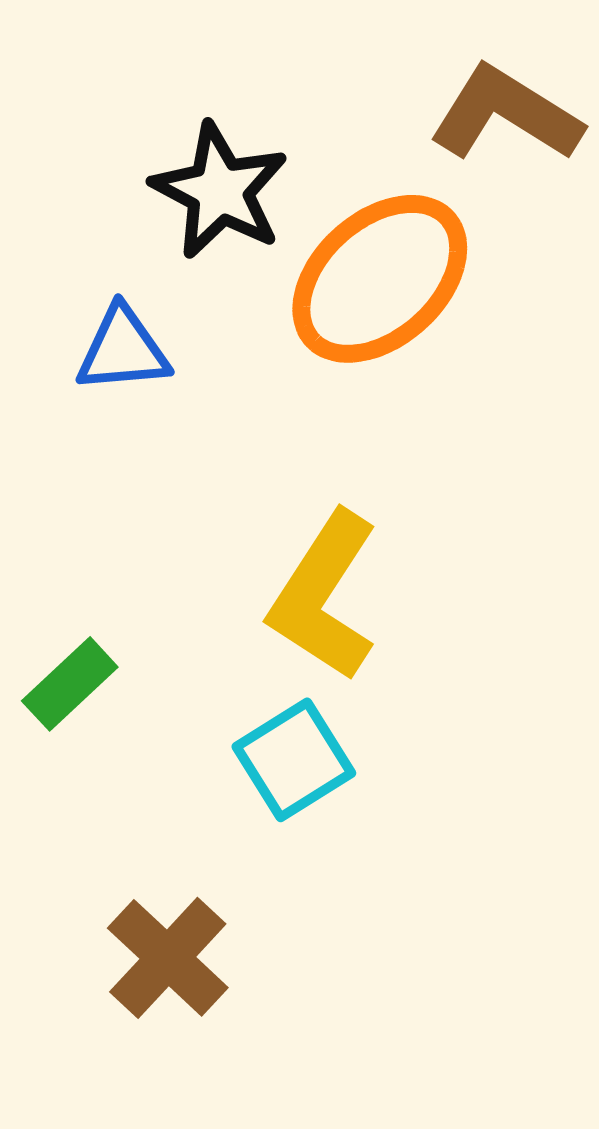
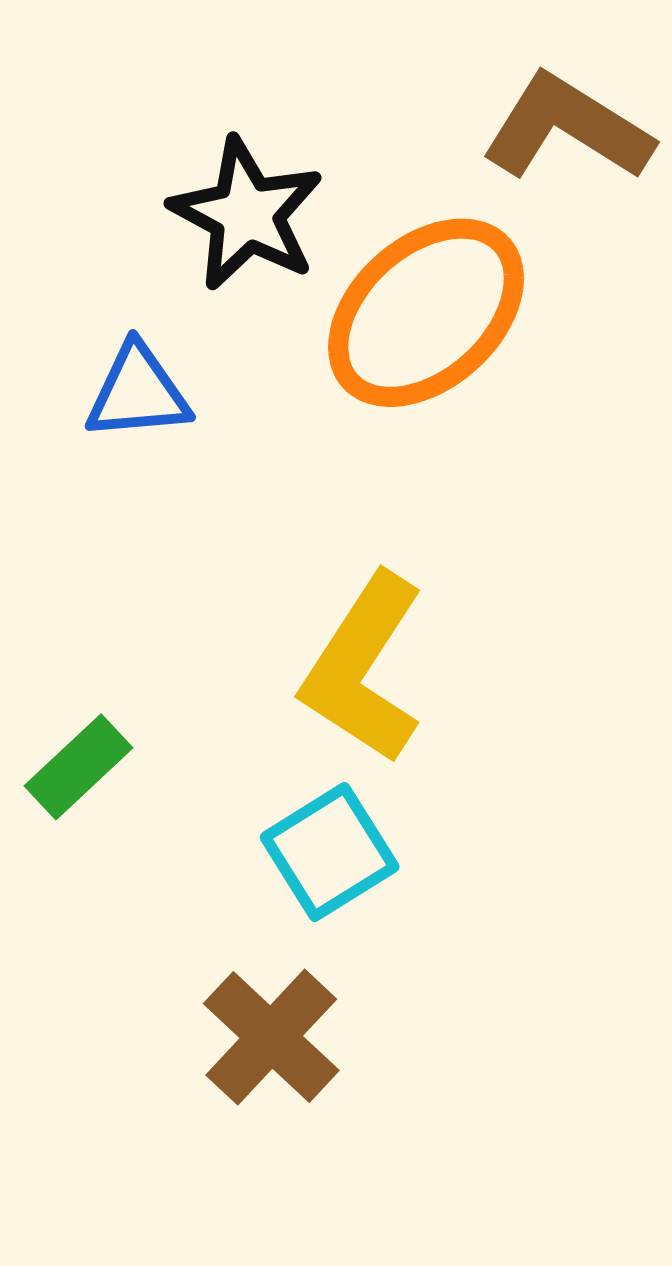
brown cross: (168, 958) -> (271, 1037), moved

